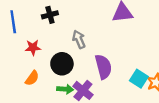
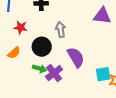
purple semicircle: (103, 67) -> (76, 57), turned -30
cyan square: (139, 79) -> (103, 74), turned 35

